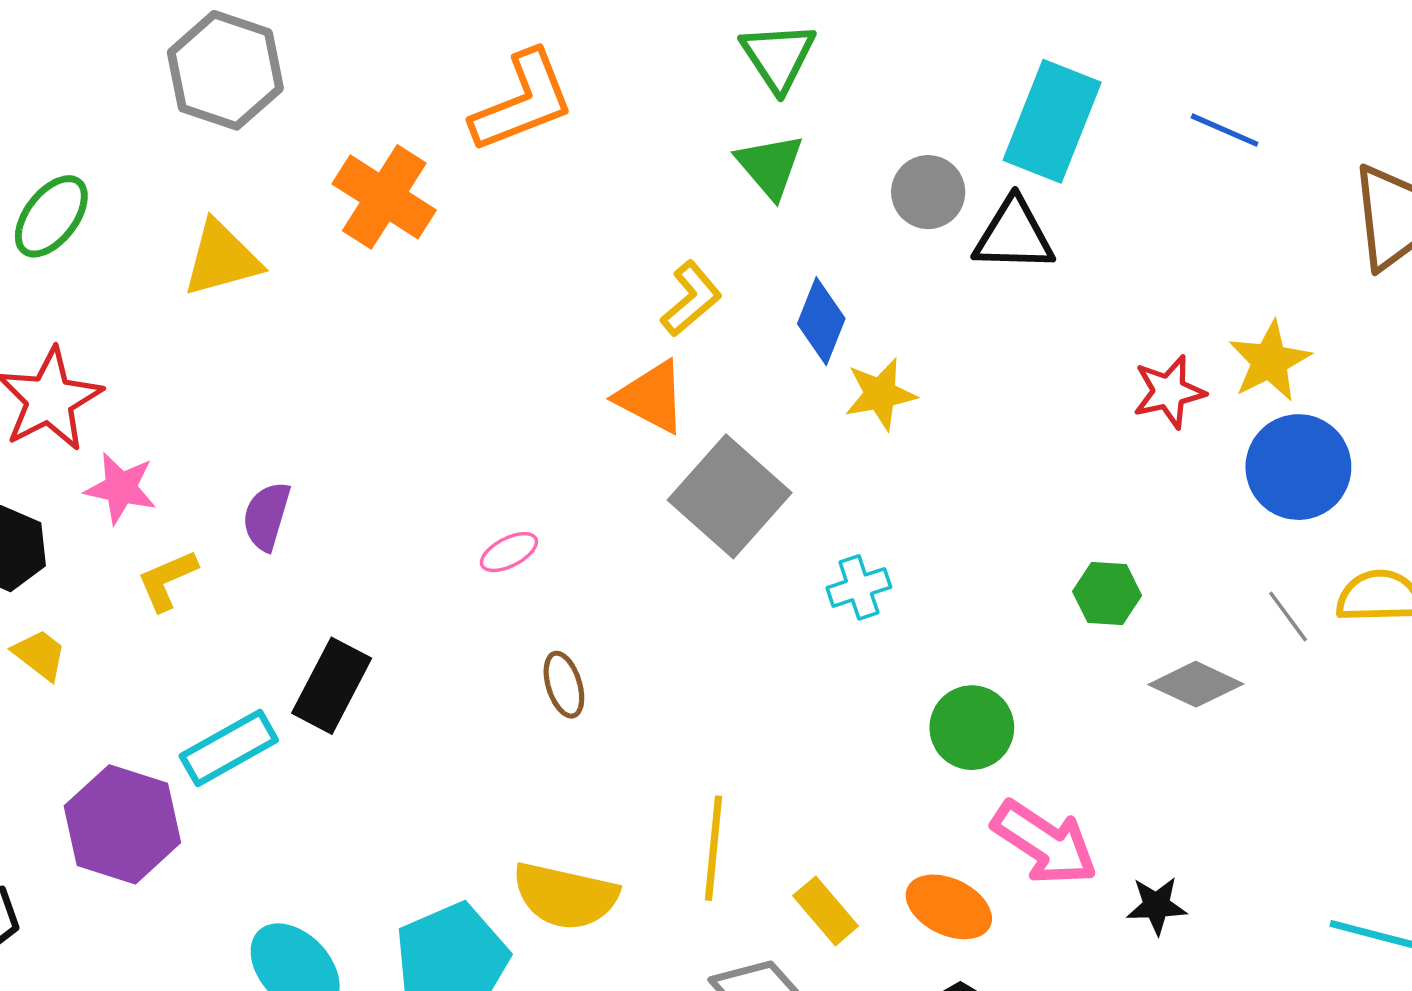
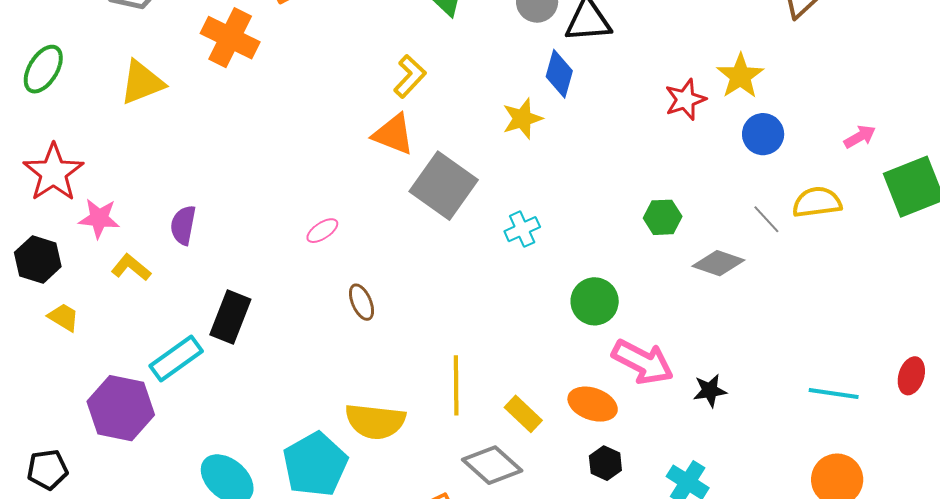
blue diamond: (821, 321) -> (559, 74), moved
blue circle: (1298, 467) -> (763, 134), size x0.7
yellow L-shape: (167, 580) -> (131, 267), turned 69

